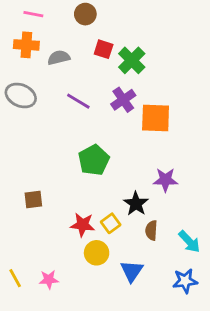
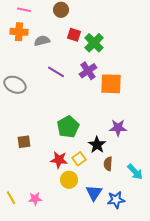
gray ellipse: (21, 95) -> (15, 85), moved
green pentagon: (94, 160) -> (68, 127), moved
blue star: (185, 281) -> (116, 200), moved

